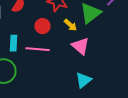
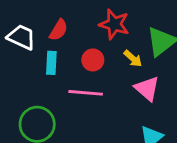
cyan rectangle: (14, 43) -> (51, 63), moved

